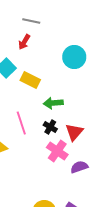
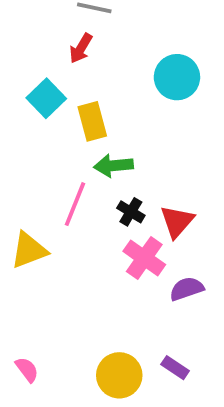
yellow rectangle: (30, 80) -> (92, 121), turned 48
green arrow: (53, 103) -> (114, 166), moved
pink line: (21, 123) -> (75, 204), turned 40

